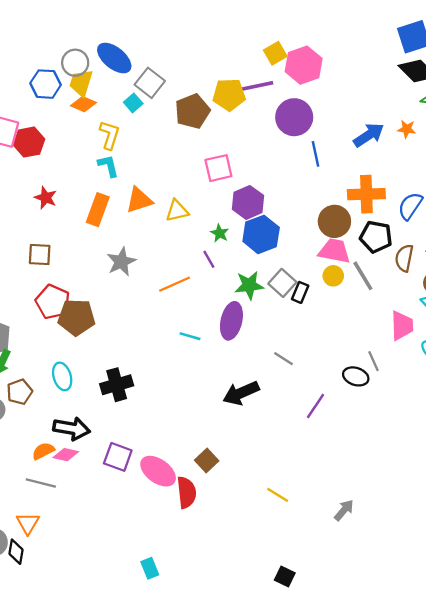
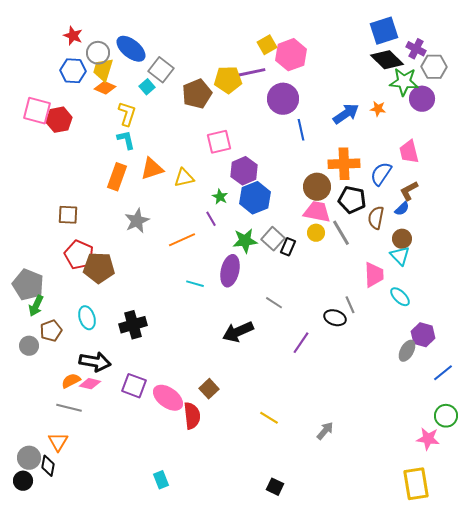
red star: (46, 198) -> (73, 36), moved

